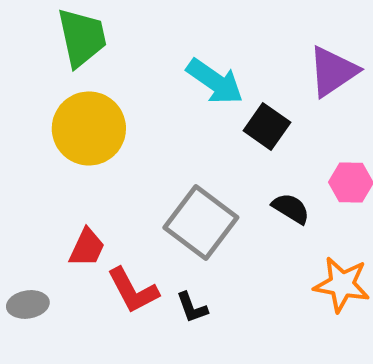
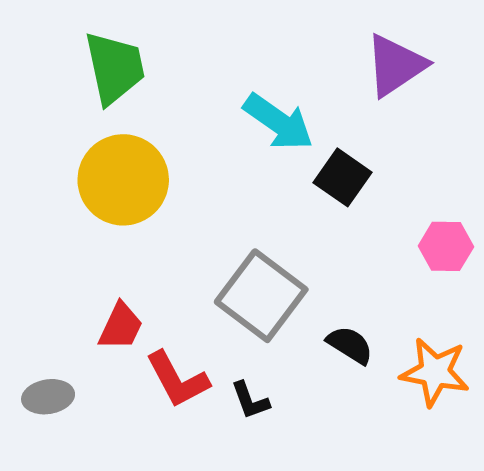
purple triangle: (333, 71) -> (395, 65), moved
black semicircle: (291, 208) -> (350, 345), moved

